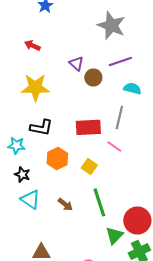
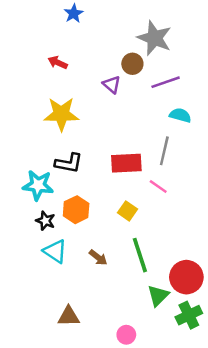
brown circle: (93, 77) -> (132, 64), moved
cyan star: (16, 145) -> (38, 185), size x1.4
orange hexagon: (57, 158) -> (76, 210), moved

